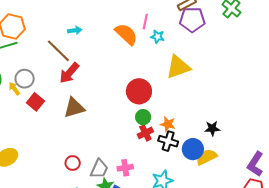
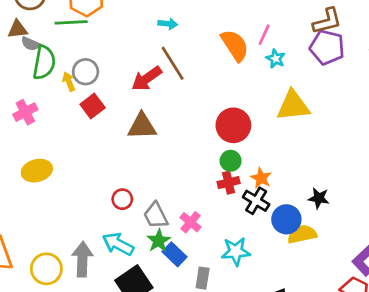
brown line: (58, 51) -> (173, 63), moved
pink cross: (125, 168) -> (191, 222), turned 35
gray trapezoid: (99, 169) -> (156, 215), turned 115

